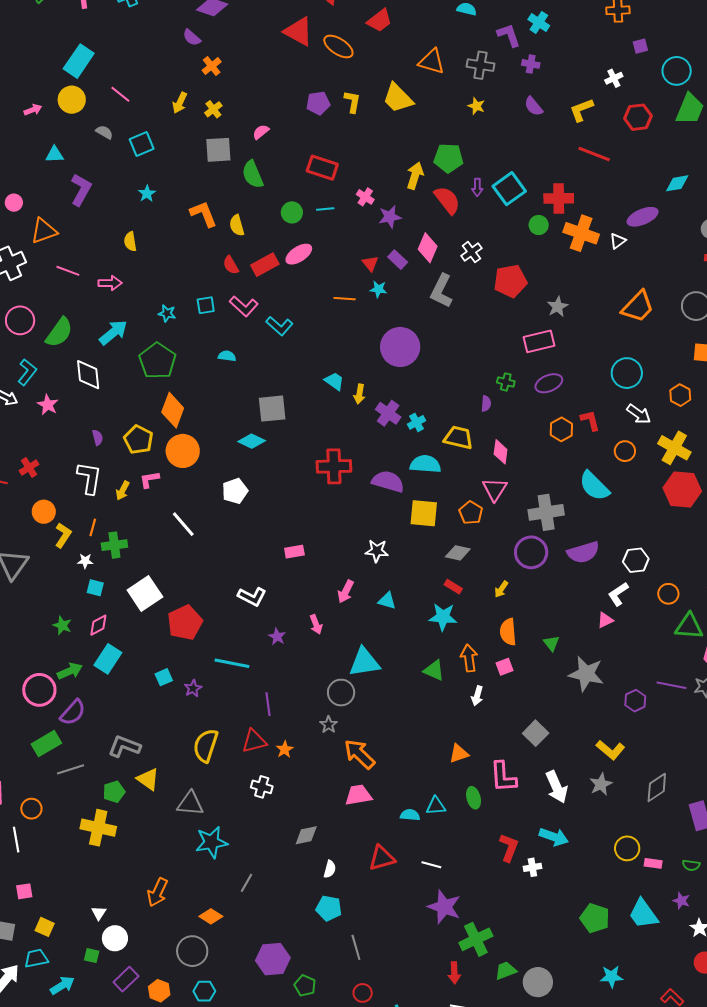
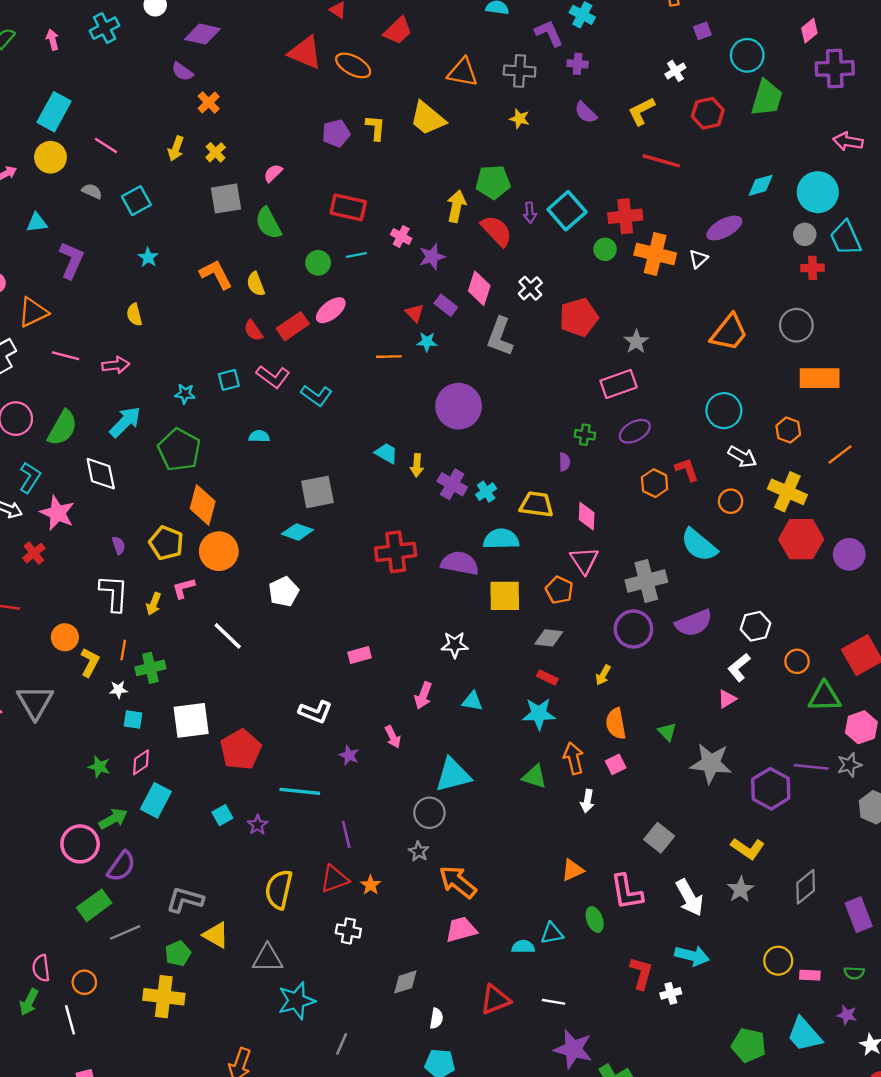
pink star: (48, 405) -> (57, 513), size x1.4
red cross: (29, 467) -> (34, 553), moved
white square: (145, 594) -> (191, 720), turned 32
purple hexagon: (635, 701) -> (771, 789), size x1.6

